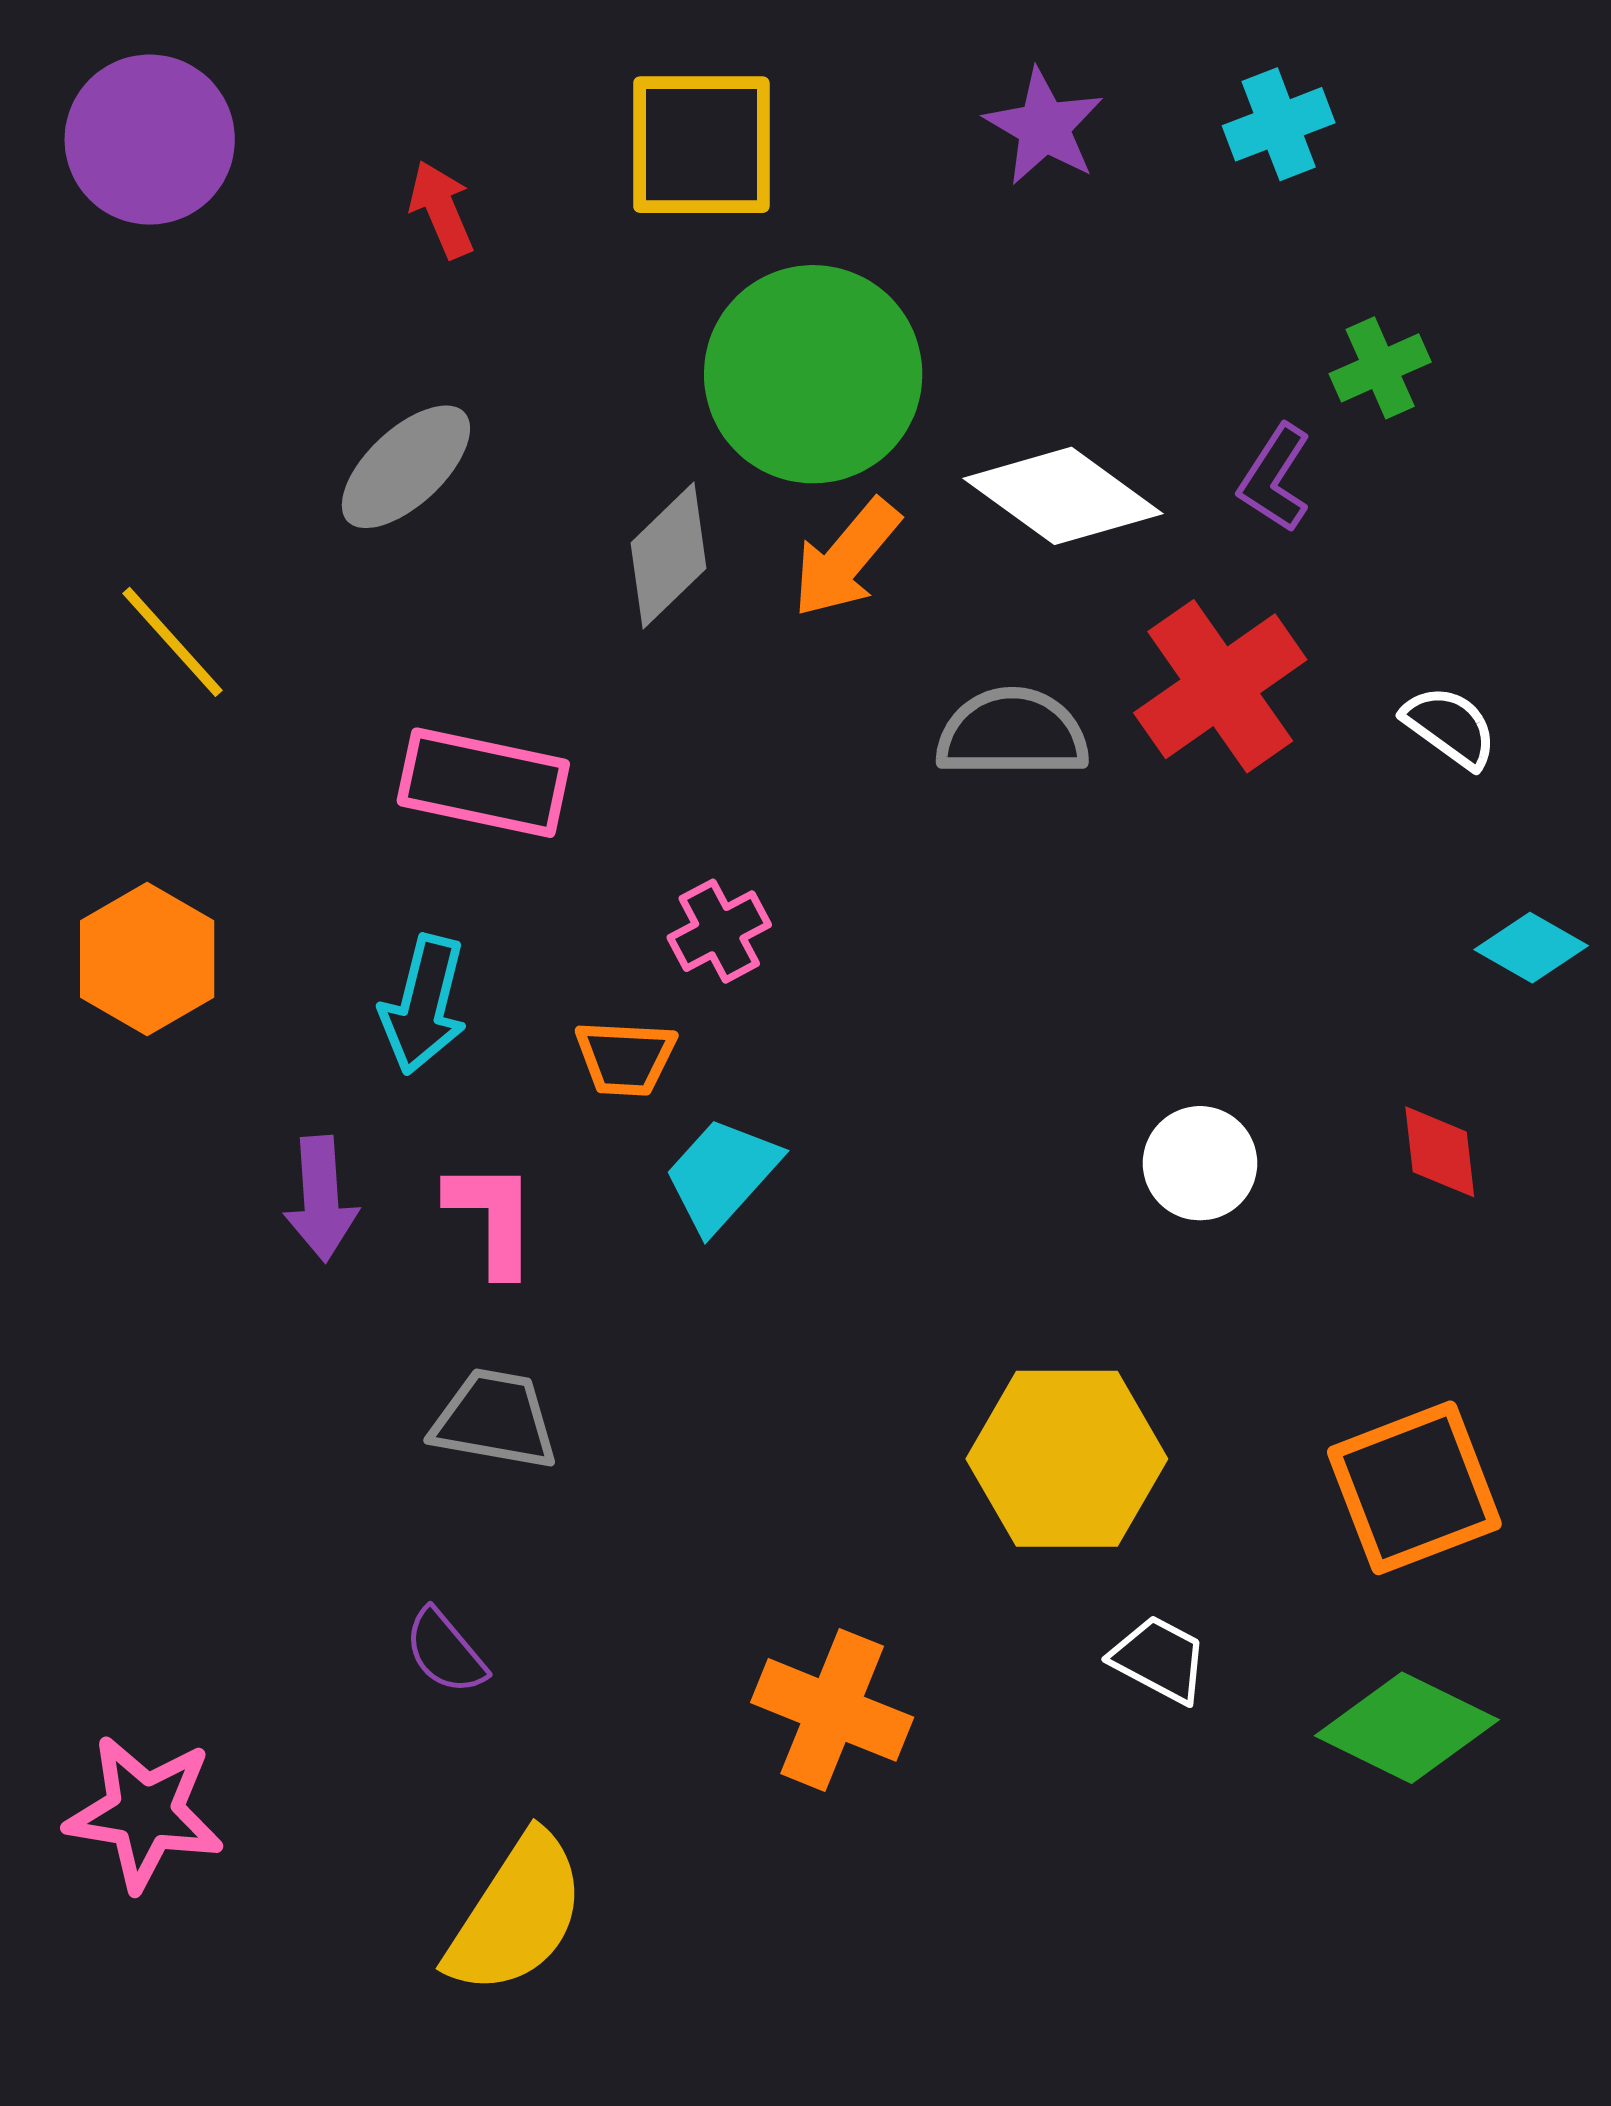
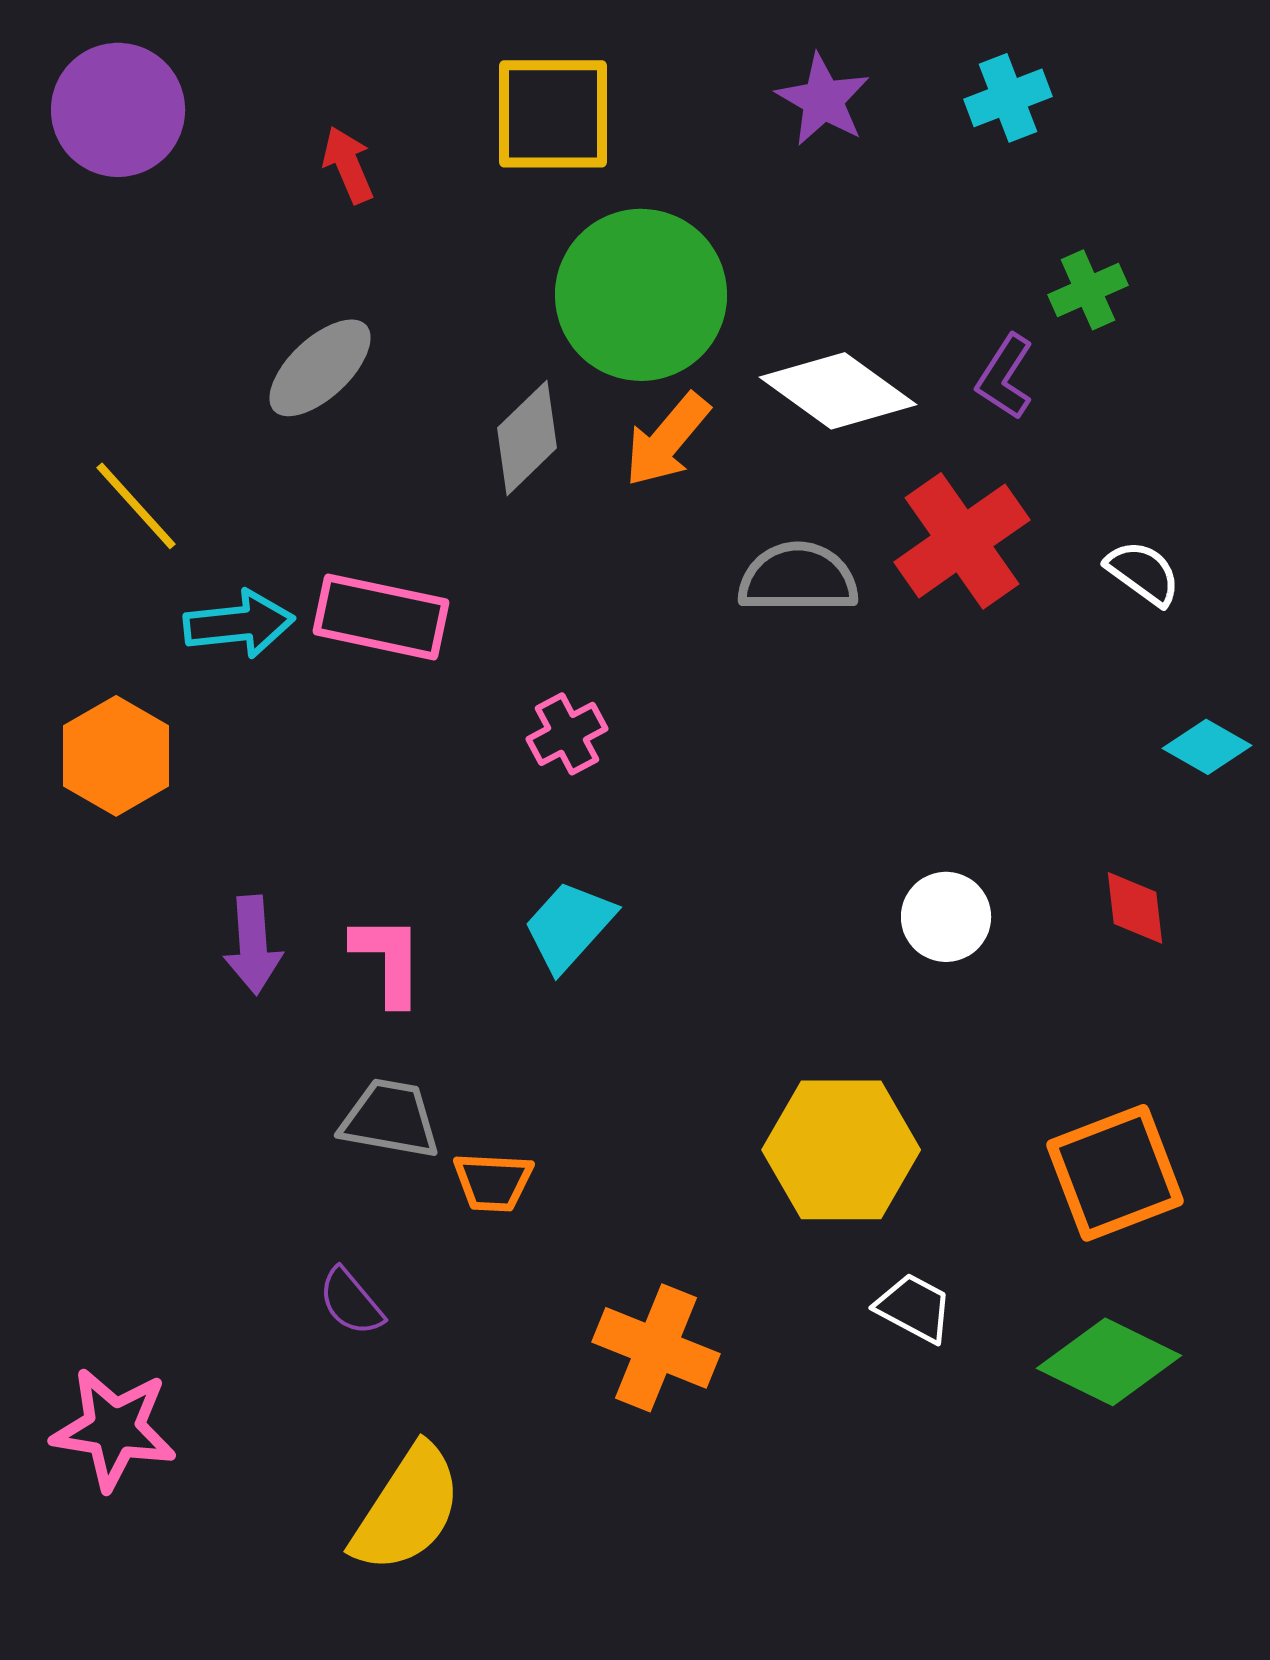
cyan arrow: (424, 1005) -> (239, 624), moved, turned -110
orange trapezoid: (625, 1058) -> (493, 1182), moved

